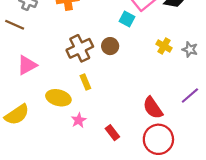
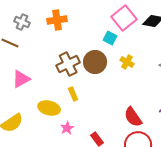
brown circle: (110, 46) -> (95, 62), size x1.5
yellow cross: (164, 46) -> (127, 62), moved

